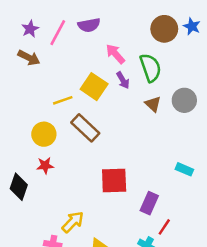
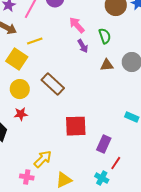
green semicircle: (150, 68) -> (105, 36), size x0.7
yellow square: (94, 87) -> (17, 59), moved
yellow line: (63, 100) -> (35, 41), moved
brown triangle: (153, 104) -> (107, 65), turned -48

